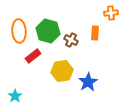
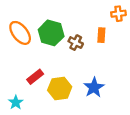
orange ellipse: (19, 31) -> (20, 33), turned -35
red rectangle: (33, 56) -> (35, 77), moved
yellow hexagon: (62, 71) -> (60, 89), moved

